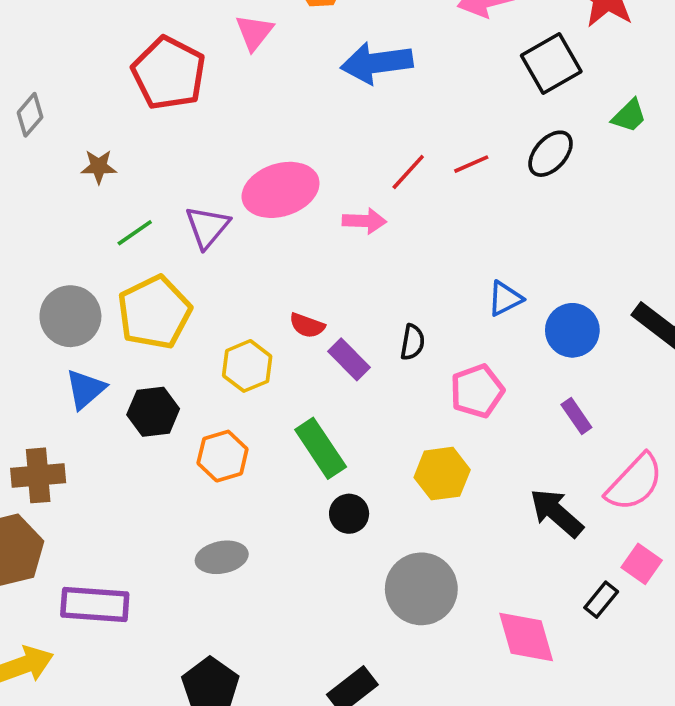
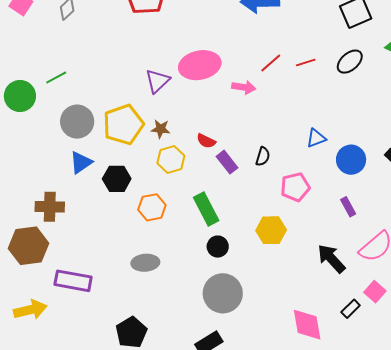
brown star: (99, 167) -> (161, 129), moved
green line: (135, 233) -> (56, 77), moved
gray circle: (421, 589) -> (223, 293), moved

